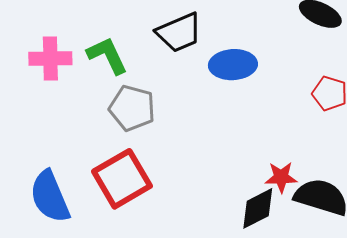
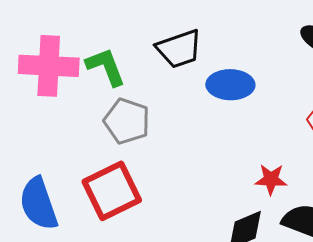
pink cross: (50, 58) -> (49, 66), size x1.4
red star: (281, 177) -> (271, 179), moved

